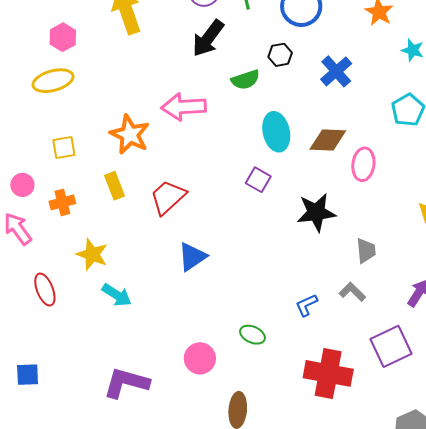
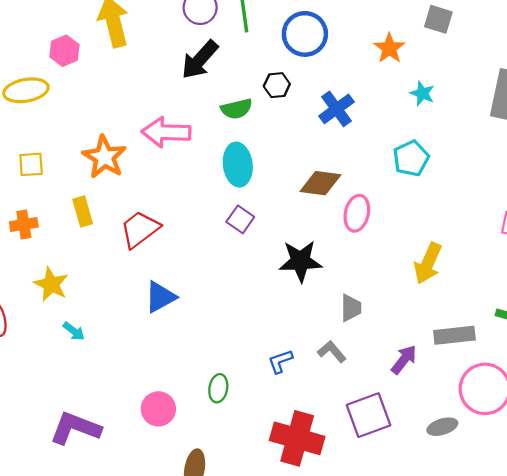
pink hexagon: (63, 37) -> (64, 51), moved
cyan ellipse: (276, 132) -> (238, 165), moved
cyan arrow: (117, 295) -> (74, 331), size x0.7
green ellipse: (252, 335) -> (218, 388), turned 70

